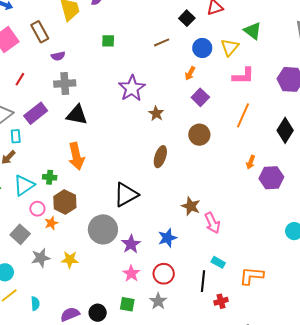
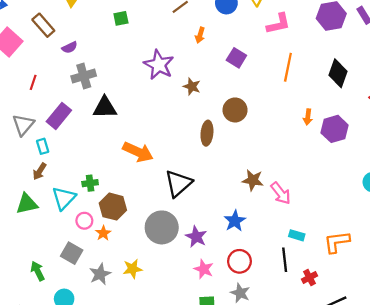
orange arrow: (190, 73) -> (200, 35), moved
brown circle: (199, 135) -> (235, 110), moved
orange arrow: (76, 156) -> (138, 152), moved, turned -40

